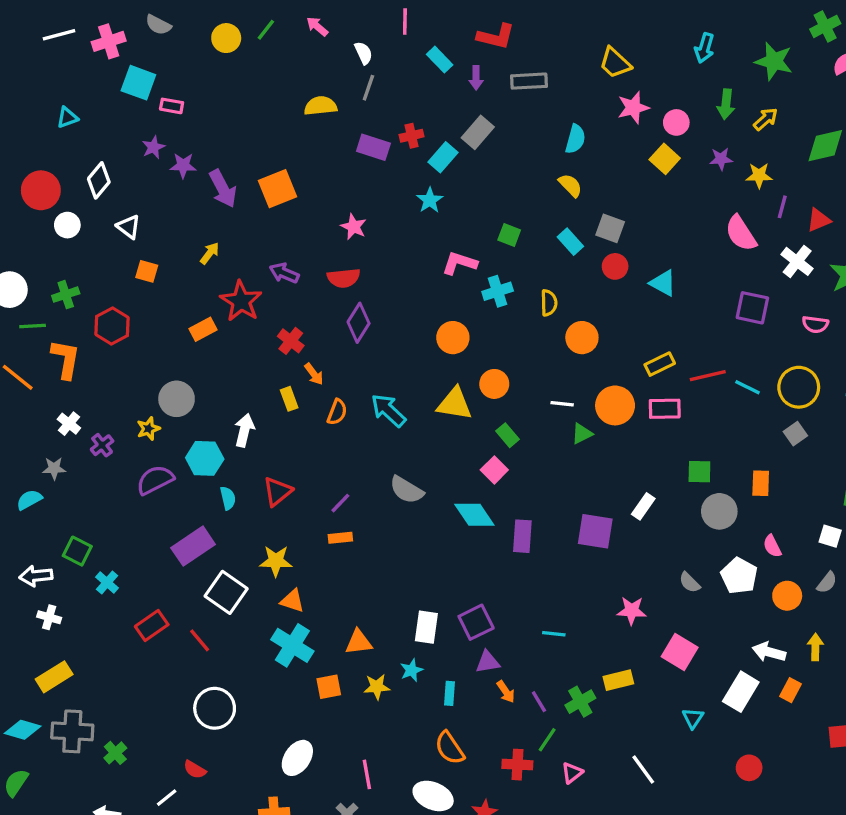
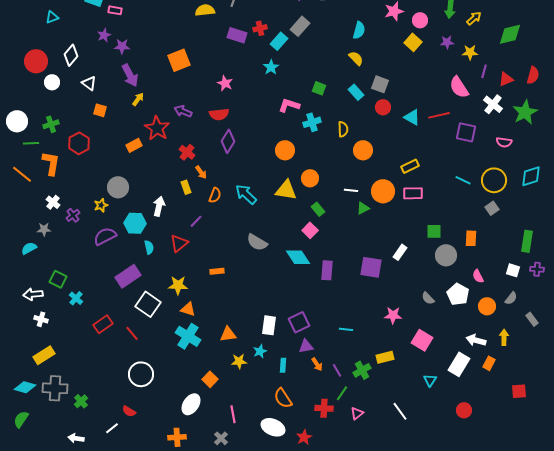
purple arrow: (223, 189) -> (130, 75), moved
red line: (708, 376) -> (439, 115), moved
purple line: (340, 503) -> (196, 221), moved
orange square: (329, 687) -> (210, 379), moved, turned -35

